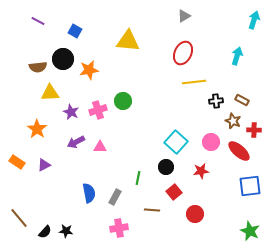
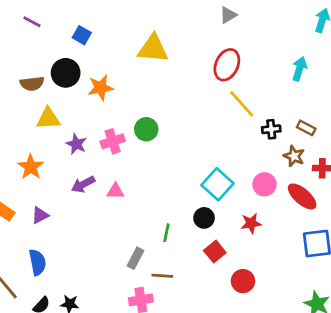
yellow line: (194, 82) -> (242, 104), turned 55
blue semicircle: (89, 193) -> (37, 262), moved
brown line: (152, 210) -> (162, 276), moved

